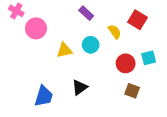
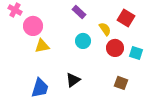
yellow triangle: (64, 50) -> (42, 46), moved
cyan square: (149, 58) -> (136, 53), turned 32
red circle: (126, 63) -> (115, 48), moved

